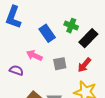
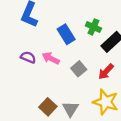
gray square: (60, 64) -> (79, 69), turned -32
purple semicircle: (16, 70) -> (28, 57), moved

